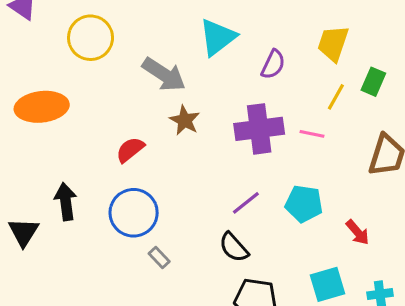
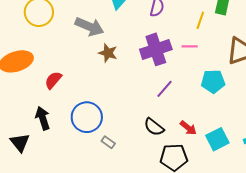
red semicircle: (130, 150) -> (53, 80), moved
purple line: (246, 203) -> (165, 89), moved
cyan pentagon: (304, 204) -> (213, 81), moved
red arrow: (358, 232) -> (188, 128), moved

